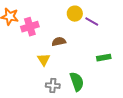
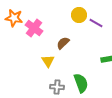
pink cross: (30, 27) -> (34, 28), turned -36
brown semicircle: (59, 42) -> (63, 43), turned -32

